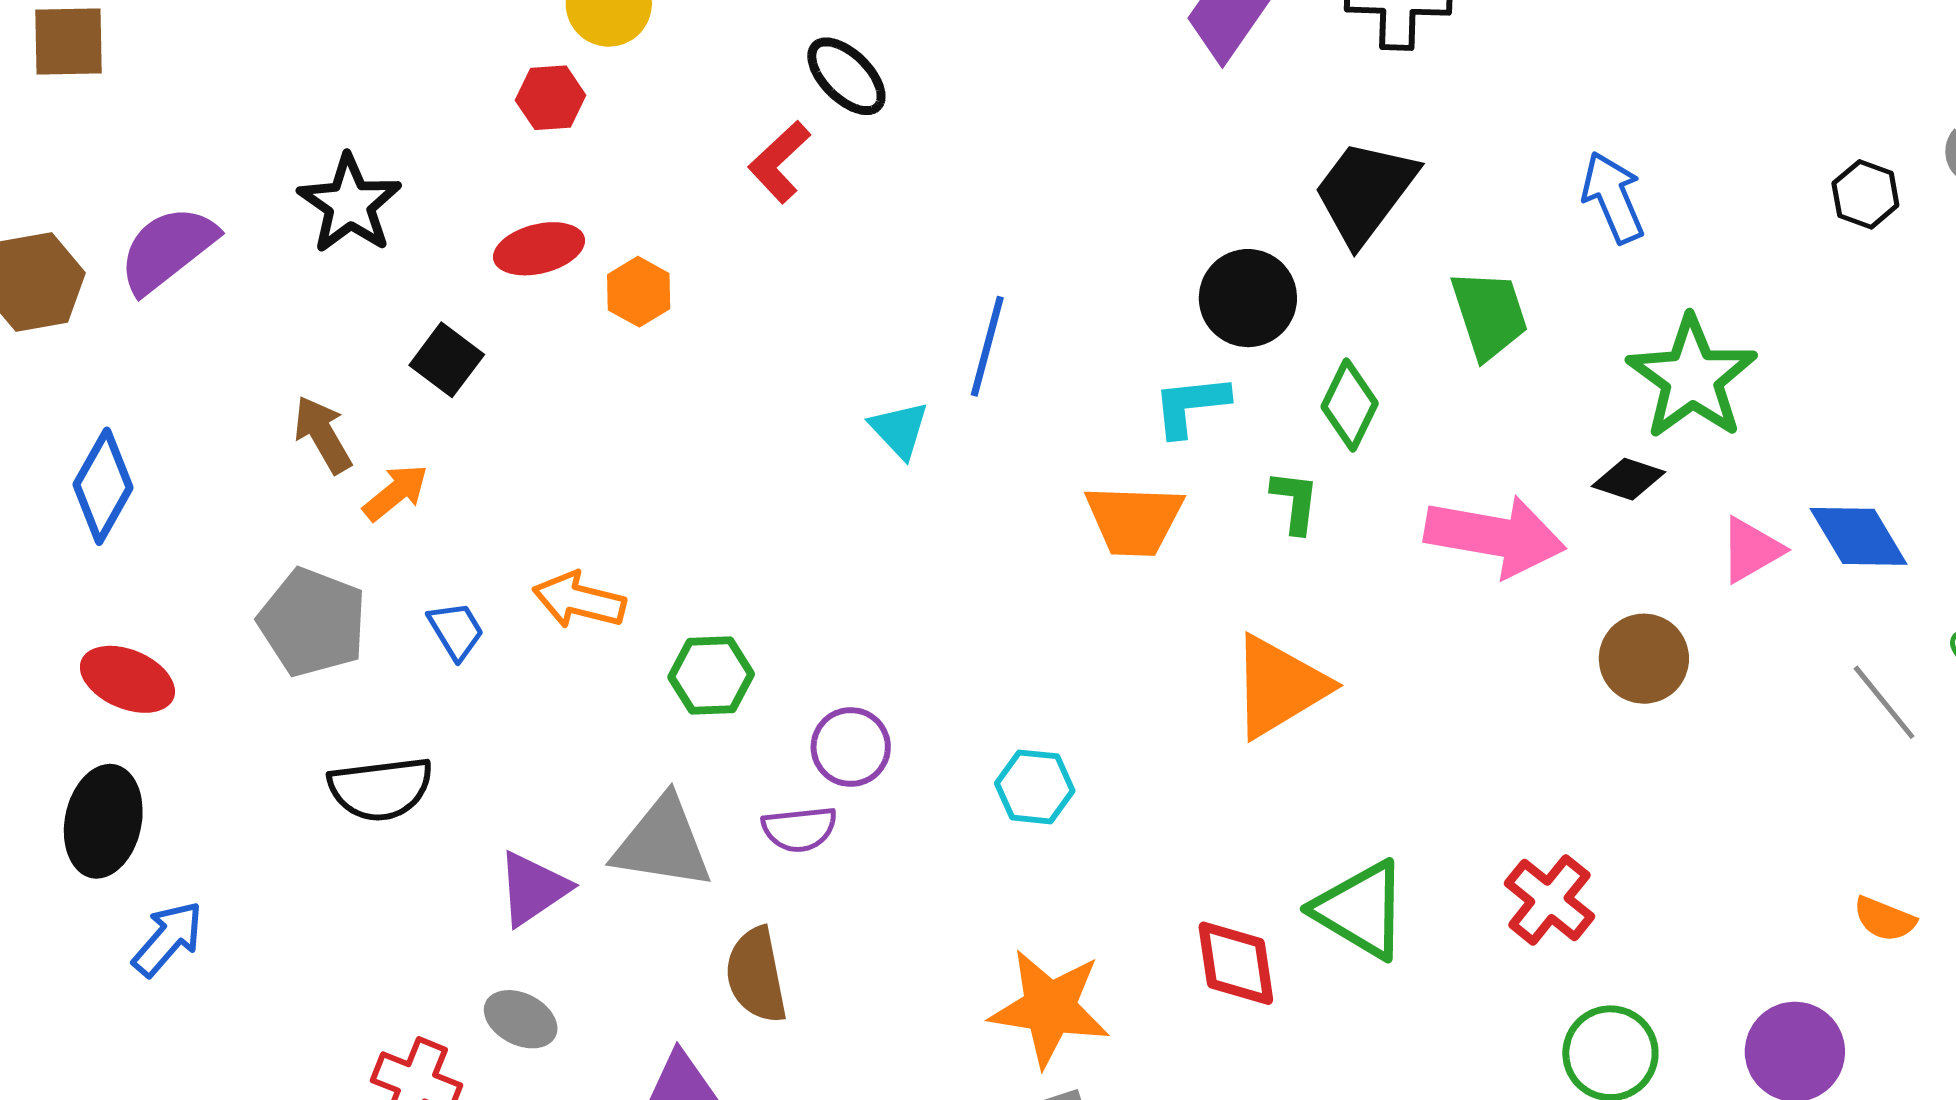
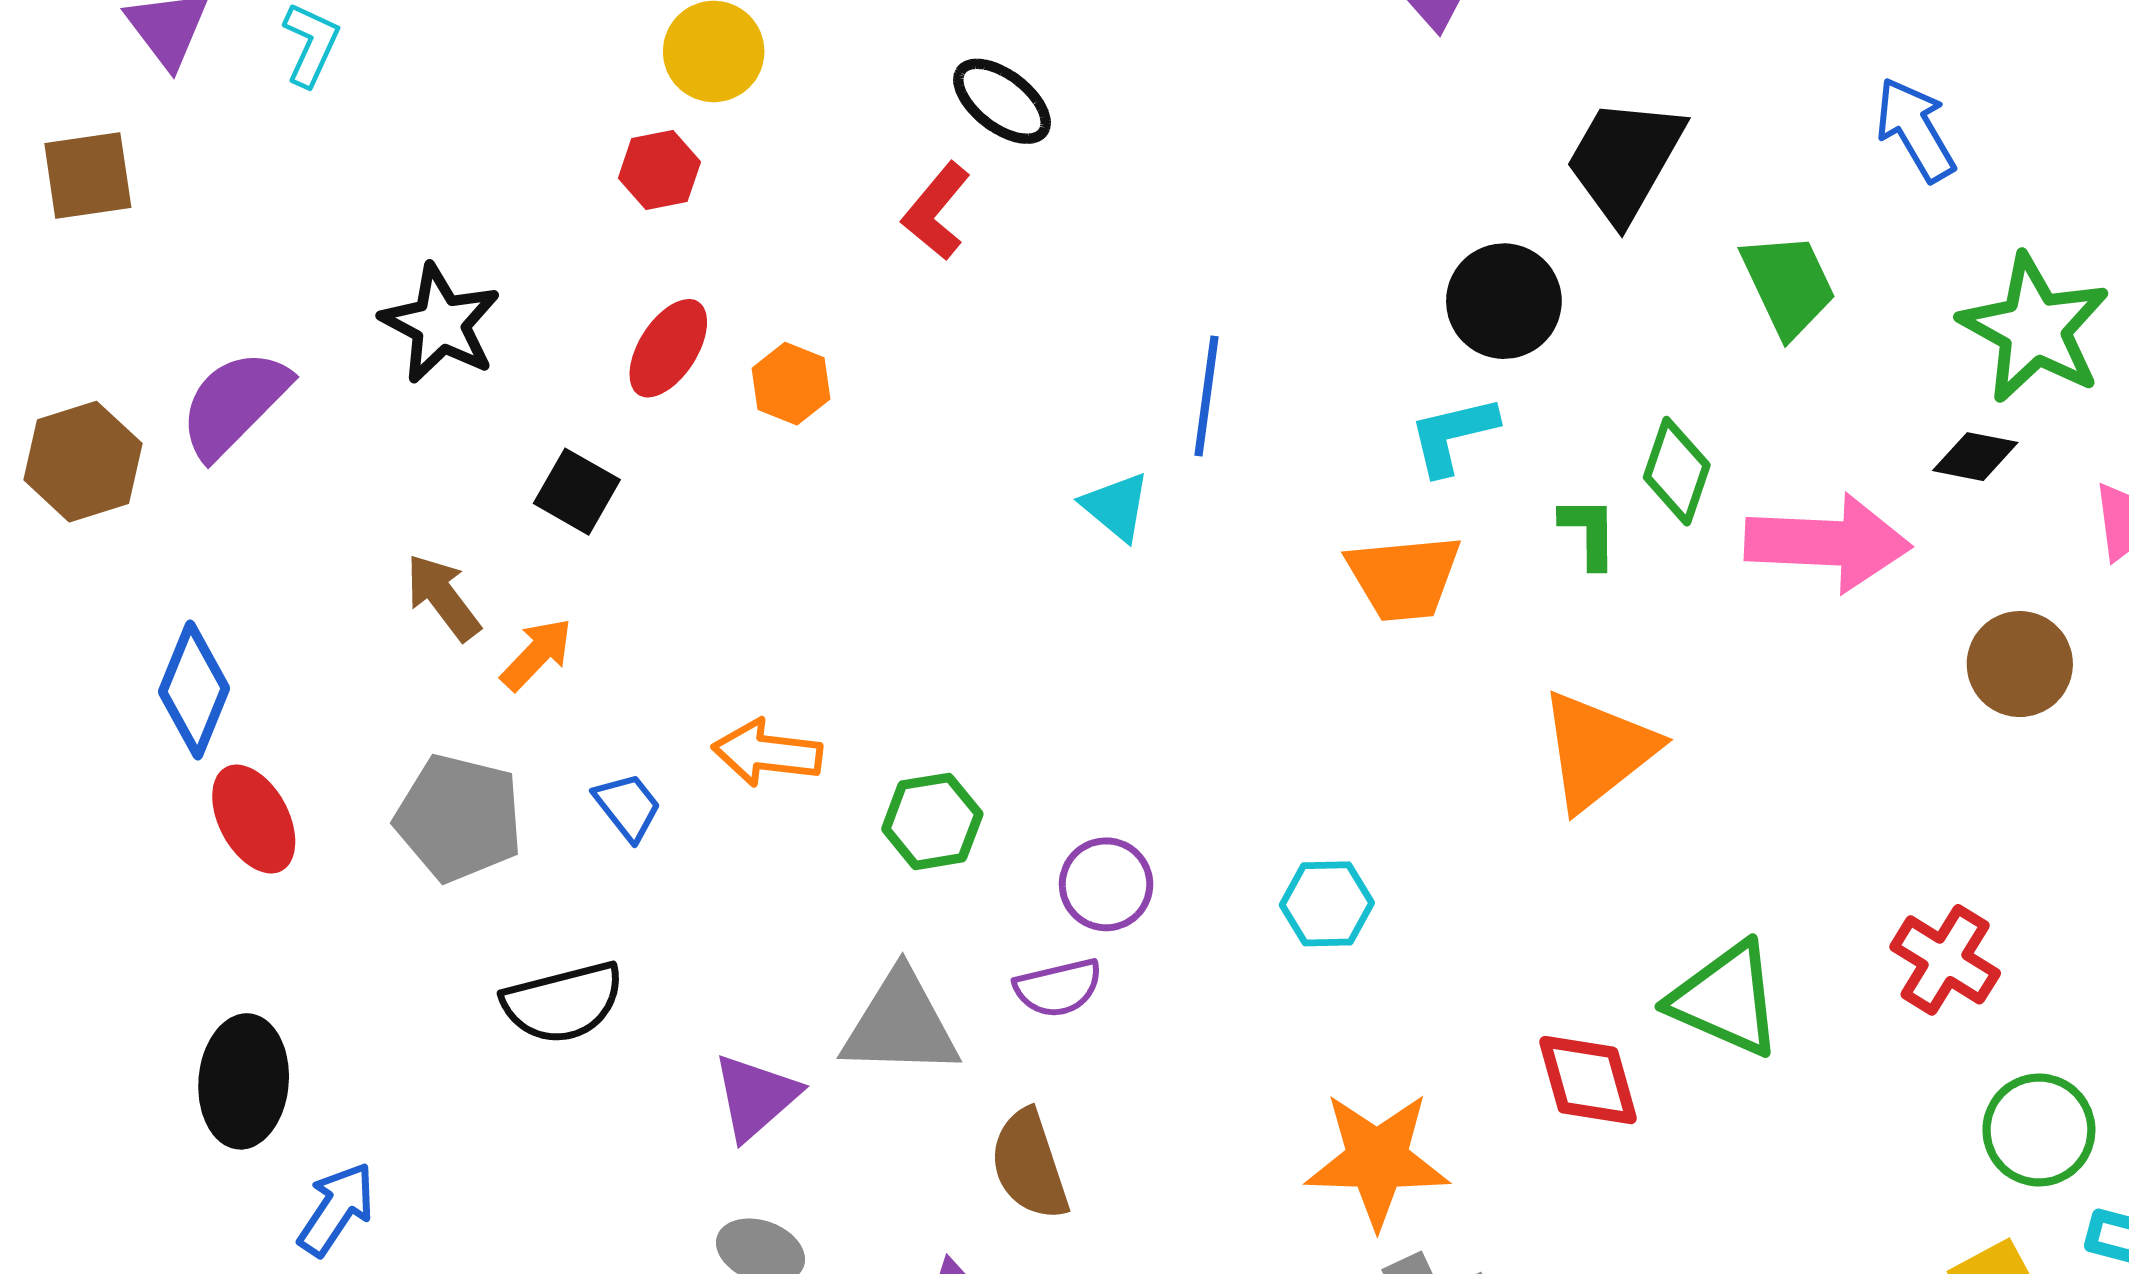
red ellipse: (539, 249) -> (668, 348), turned -36
green diamond: (1350, 405) -> (1677, 471), moved
red ellipse: (127, 679) -> (254, 819), moved, turned 46

